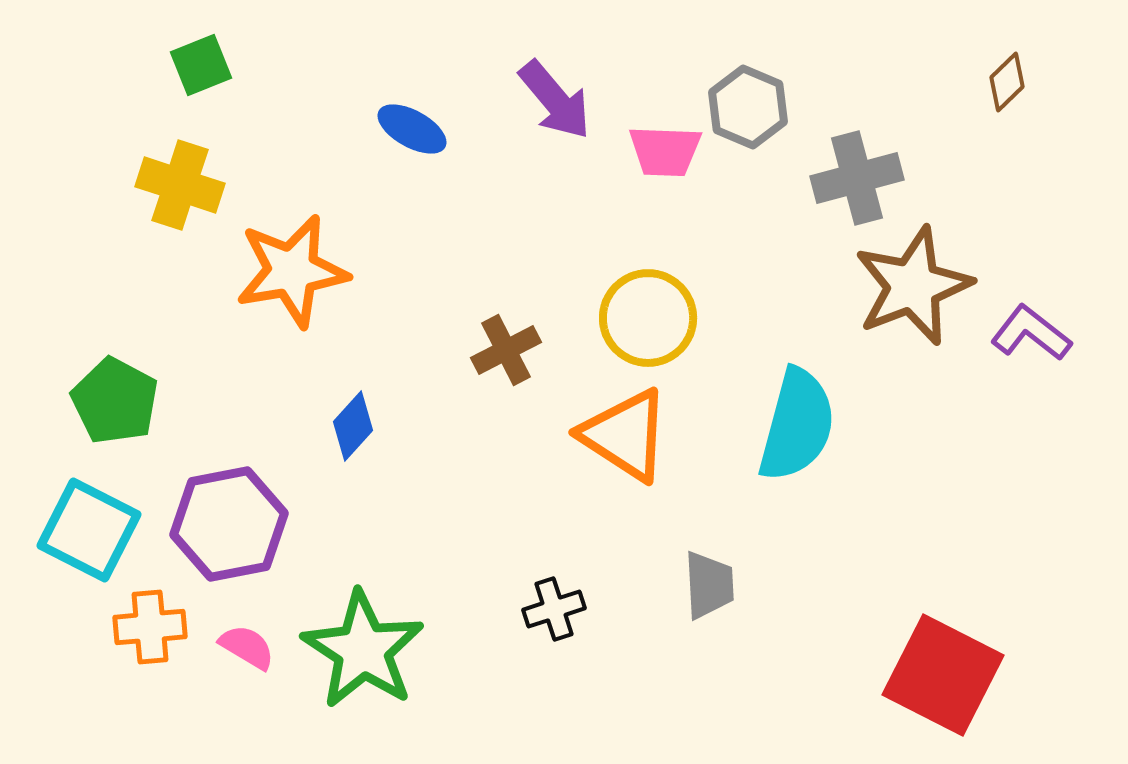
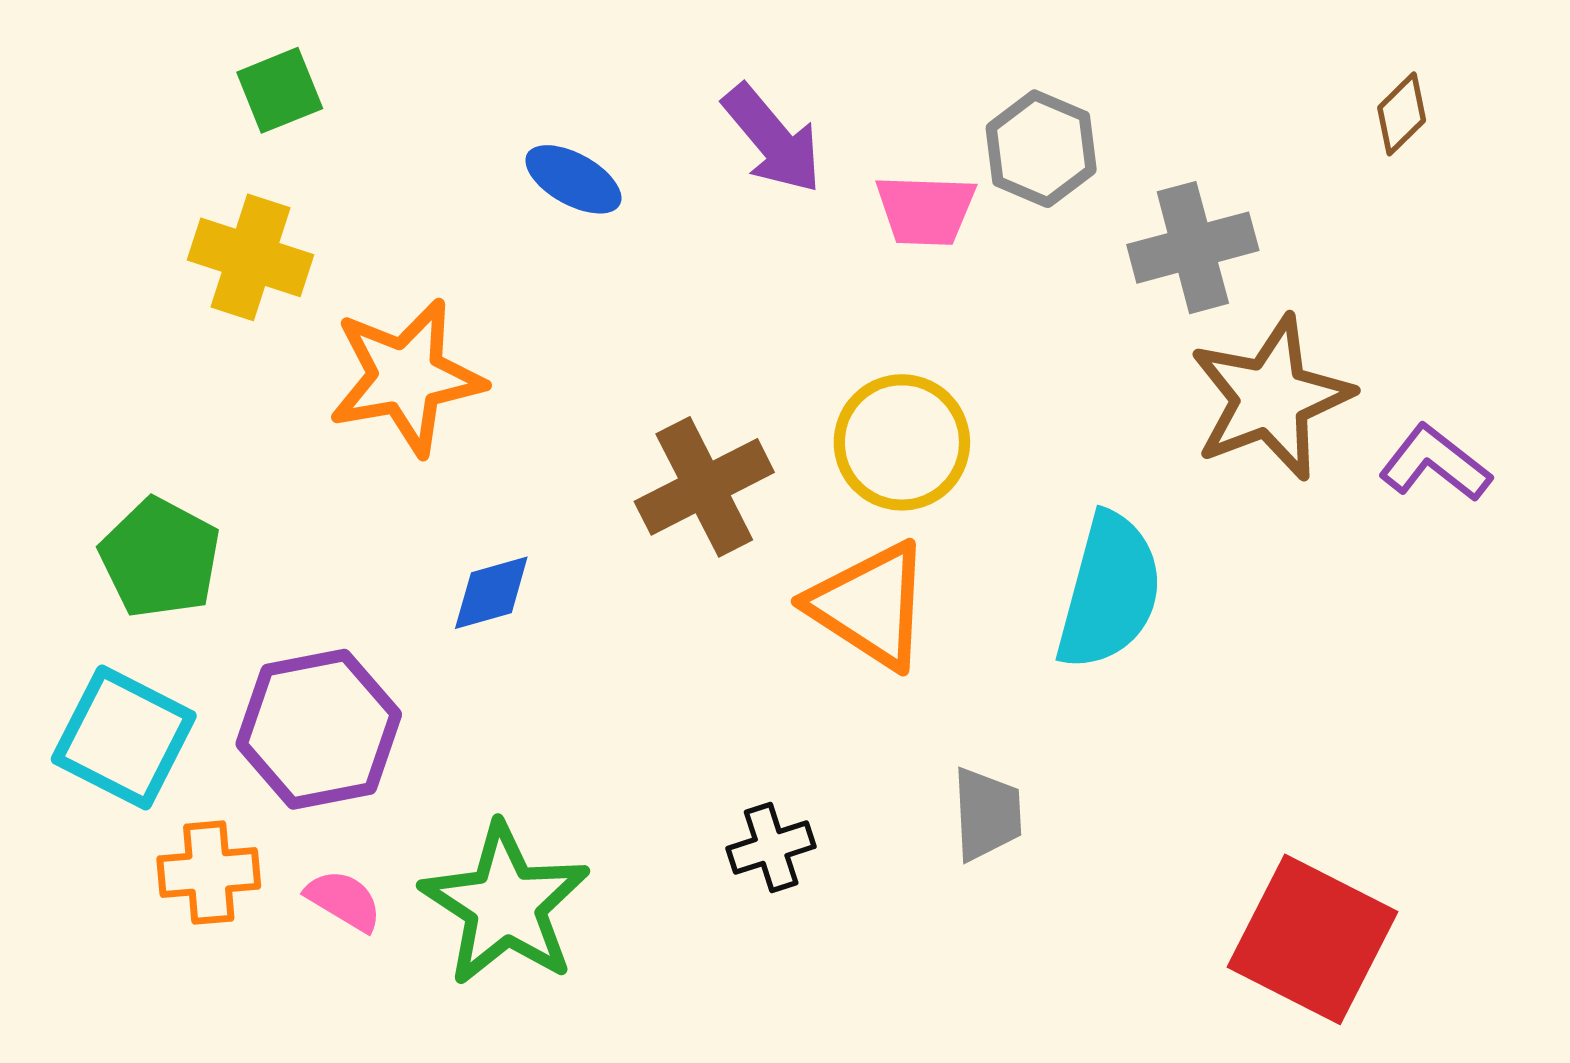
brown cross: (506, 350) -> (704, 487), size x1.4
blue diamond: (353, 426) -> (491, 593), turned 32

